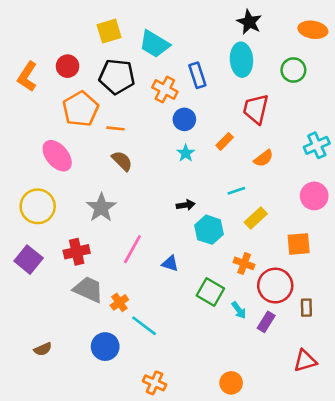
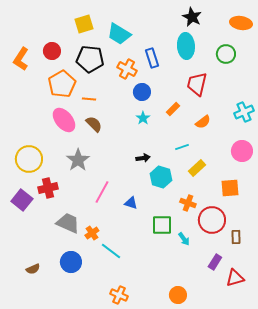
pink ellipse: (57, 156) -> (64, 120), moved
red cross: (77, 252) -> (48, 188), moved
green square: (210, 292) -> (162, 225), turned -30
purple rectangle: (266, 322) -> (215, 262), moved
blue circle: (105, 347) -> (71, 262), moved

